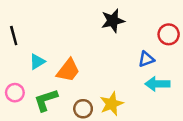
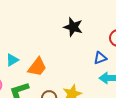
black star: (113, 21) -> (73, 27), turned 30

